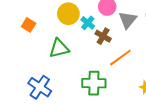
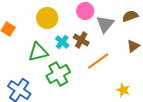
cyan cross: (88, 23) -> (62, 42), moved
green cross: (94, 83) -> (58, 74), moved, turned -30

